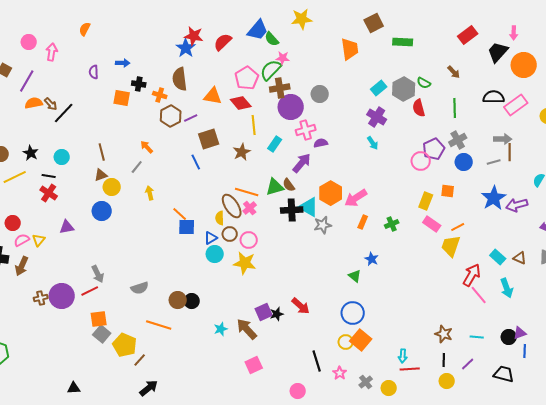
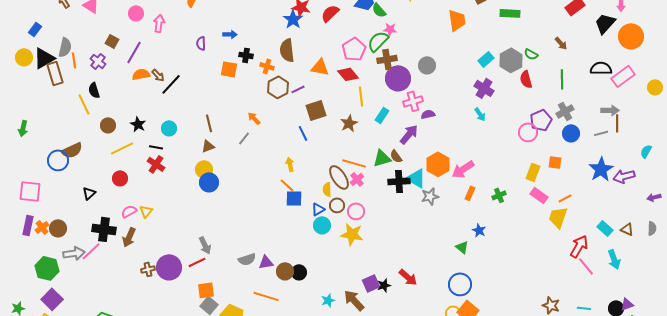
yellow circle: (112, 187) -> (204, 169), moved
yellow arrow: (150, 193) -> (290, 164), moved
red circle: (13, 223) -> (120, 178), moved
purple triangle: (67, 227) -> (266, 262), moved

